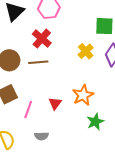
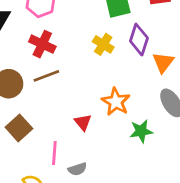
pink line: (28, 110) -> (54, 153), moved
green star: (95, 122) -> (141, 131), turned 30

